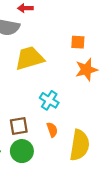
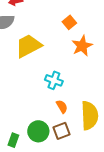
orange square: (78, 42) -> (69, 22), turned -32
brown square: (19, 126) -> (62, 131), moved

